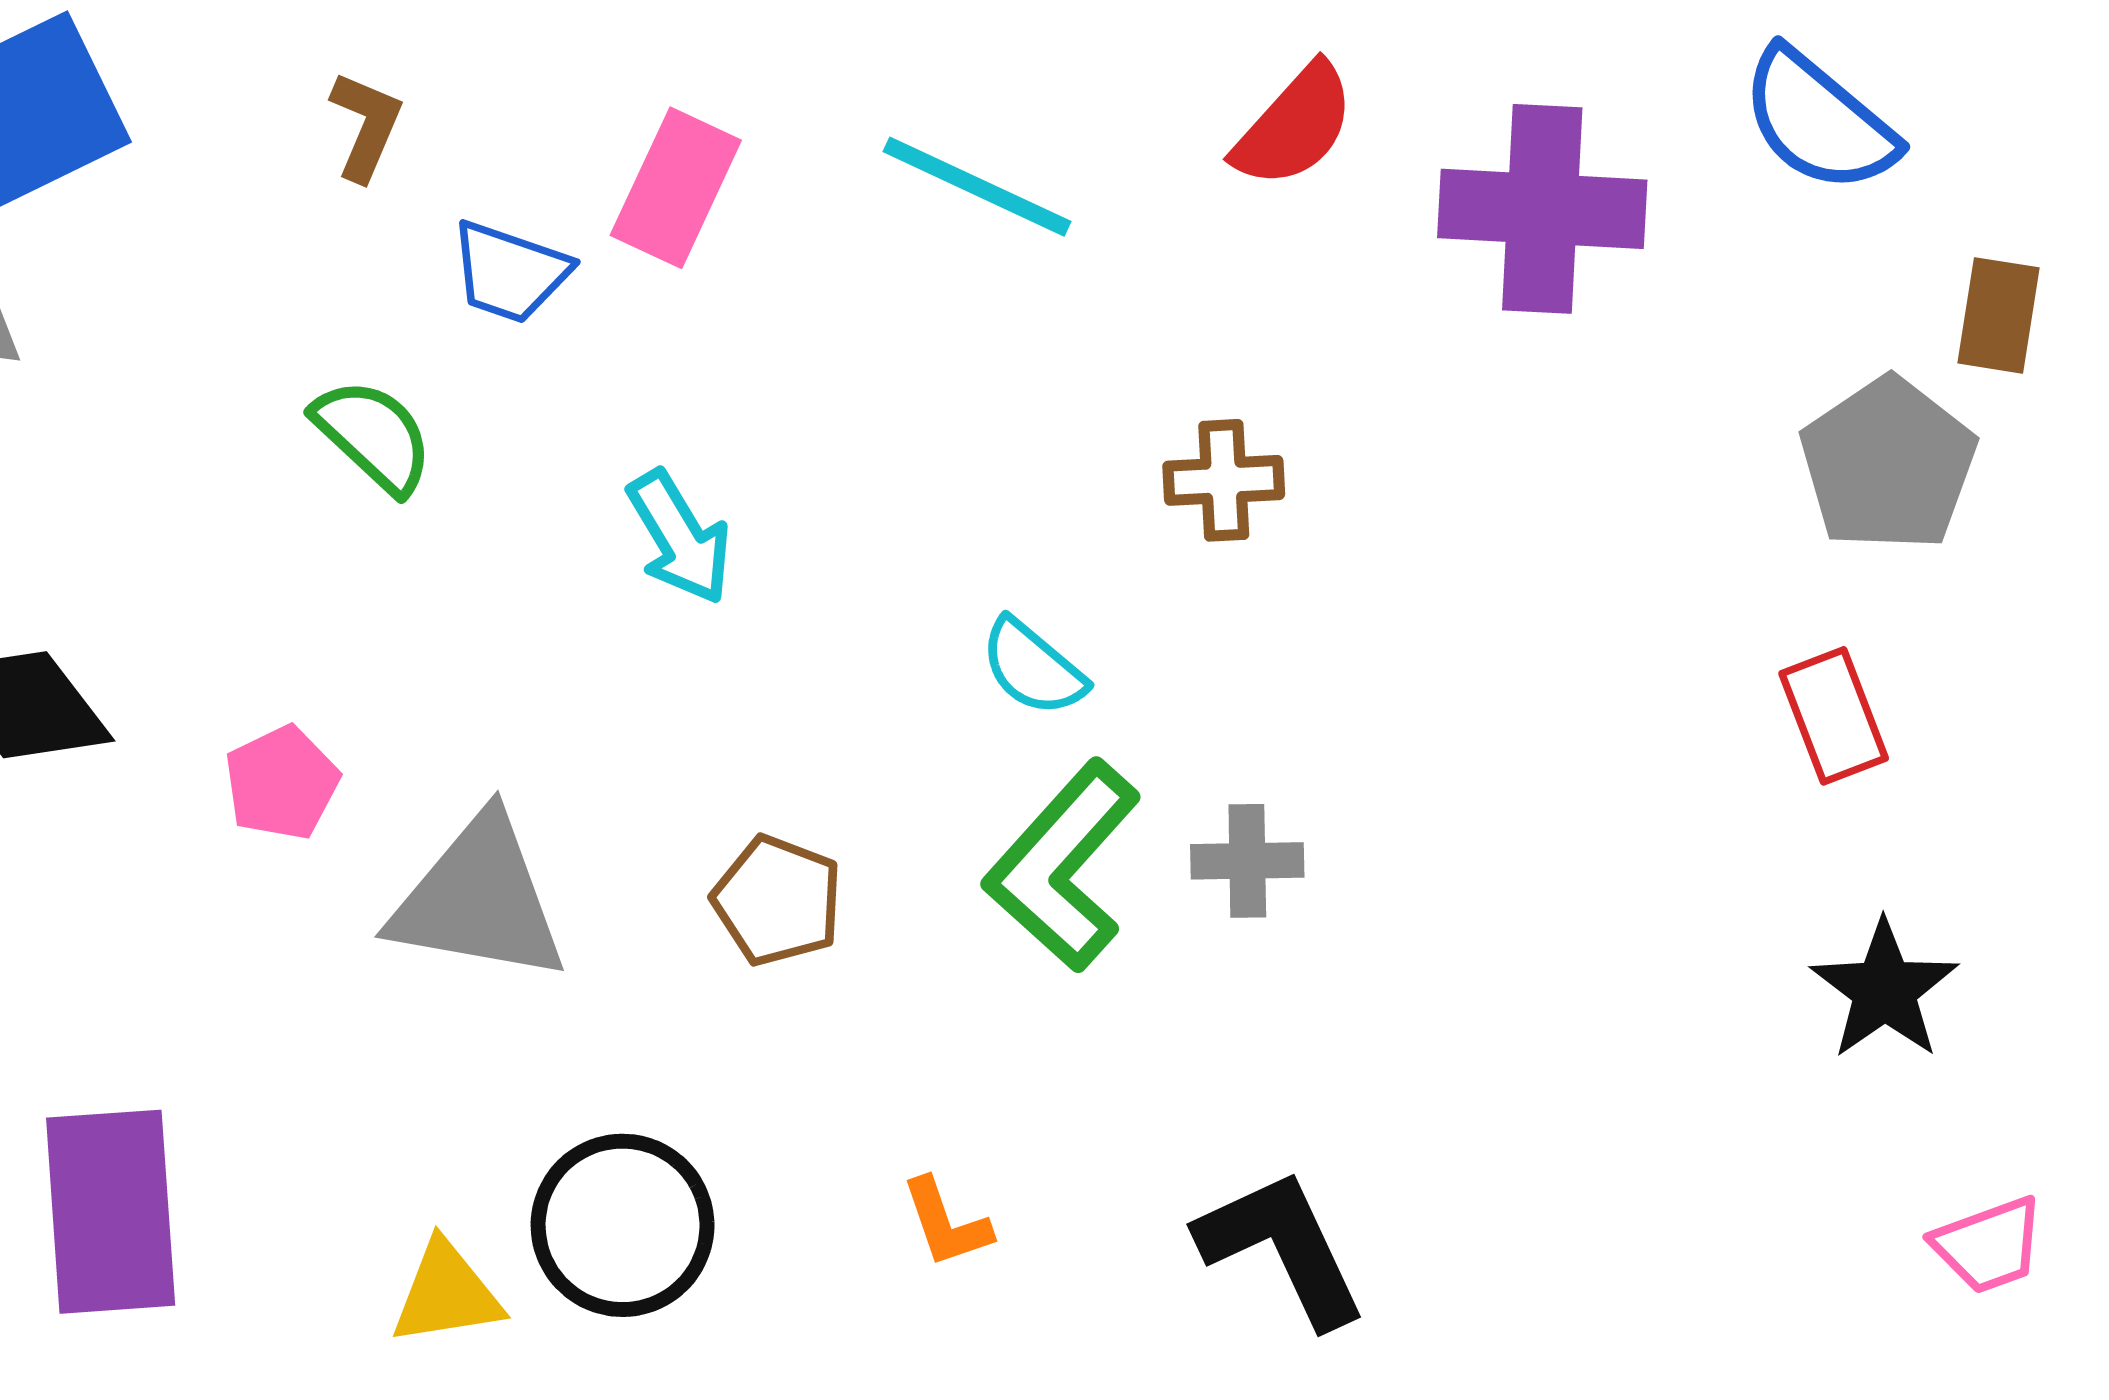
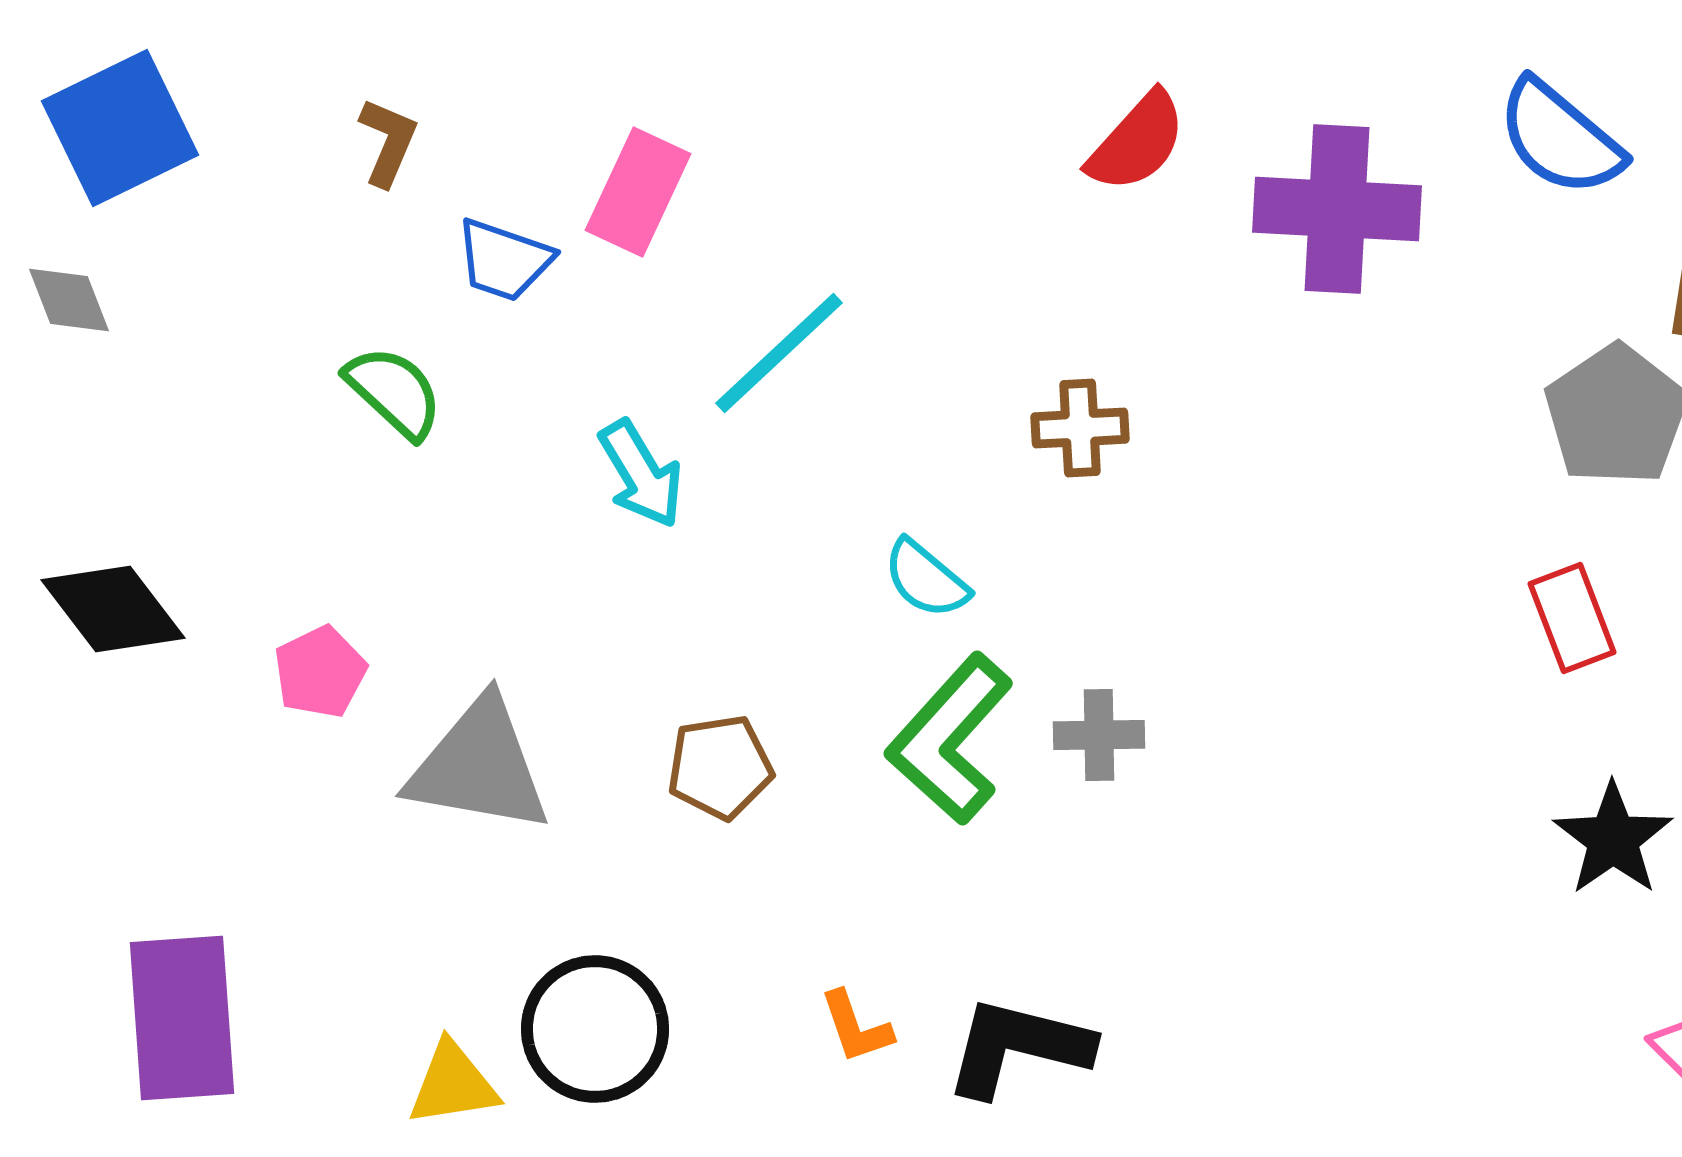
cyan line: (977, 187) -> (779, 353), moved, turned -68
brown pentagon: (777, 901) -> (720, 767), turned -30
black L-shape: (1282, 1248) -> (1018, 1047), moved, turned -51

